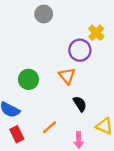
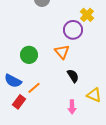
orange line: (50, 127) -> (34, 88), moved
red rectangle: (17, 134) -> (19, 102), turned 64

